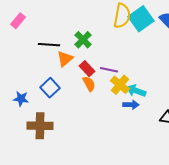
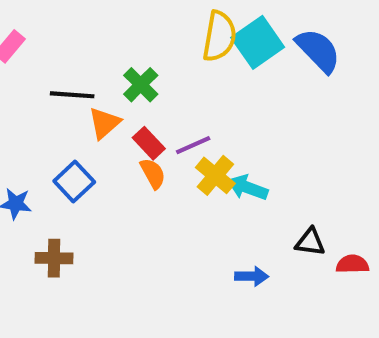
purple line: (109, 70) -> (193, 145), turned -36
blue arrow: (131, 105) -> (252, 276), moved
brown cross: (40, 126) -> (54, 258), size x0.7

